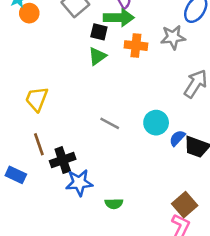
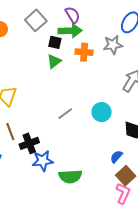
gray line: (110, 123) -> (65, 114), turned -63
blue semicircle: (177, 138) -> (116, 157), moved
green semicircle: (114, 204) -> (70, 176), size x1.6

